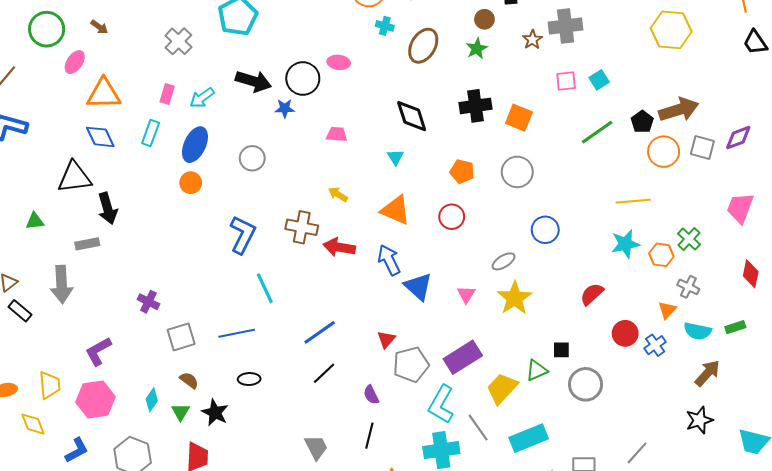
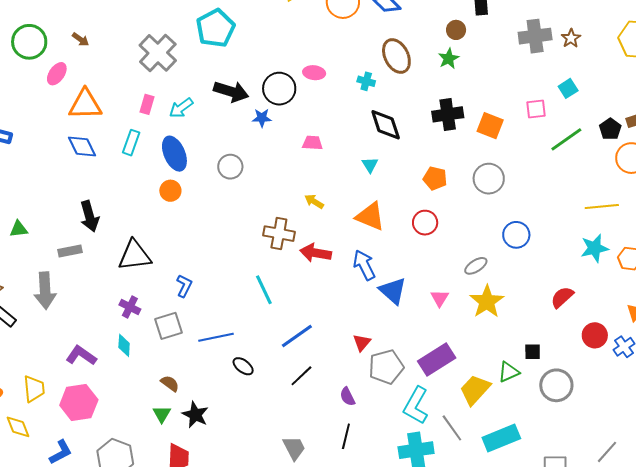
cyan cross: (385, 26) -> (366, 81), moved
brown star: (532, 40) -> (571, 38), moved
gray cross: (178, 41) -> (158, 53), size x1.4
brown ellipse: (423, 46) -> (396, 56), turned -56
pink square: (566, 81) -> (536, 109), moved
blue ellipse: (195, 145) -> (174, 154), turned -48
black triangle: (75, 177) -> (135, 255), moved
blue L-shape: (243, 235) -> (184, 286), moved, size x0.6
cyan line: (265, 288) -> (264, 290), moved
gray square: (181, 337) -> (168, 326), moved
purple L-shape: (98, 351) -> (81, 356), turned 64
black ellipse: (249, 379) -> (243, 366), moved, turned 40
cyan diamond: (152, 400) -> (124, 345), moved, turned -30

